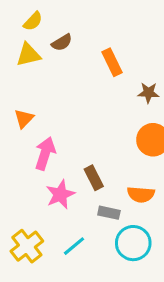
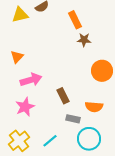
brown star: (148, 93) -> (84, 40), moved
pink arrow: (45, 153) -> (31, 80), turned 55
pink star: (60, 194) -> (25, 107), moved

